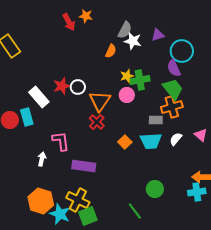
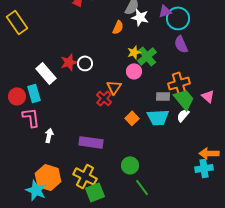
cyan circle: (182, 51) -> (178, 18), moved
green cross: (140, 80) -> (147, 56), turned -30
green trapezoid: (173, 89) -> (184, 99), moved
orange triangle: (100, 101) -> (114, 87), moved, size x0.7
pink triangle: (201, 135) -> (208, 96), moved
pink L-shape: (61, 141) -> (31, 117), moved
green circle: (155, 189) -> (130, 165), moved
cyan star: (60, 214) -> (36, 190), moved

